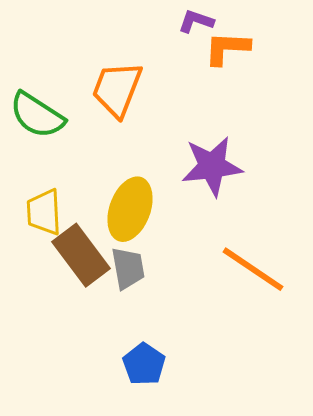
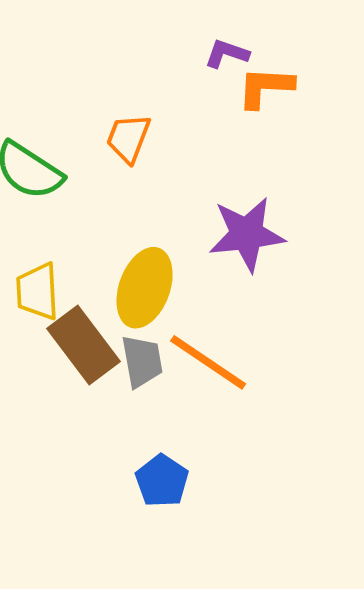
orange trapezoid: (117, 89) -> (128, 138), size x0.7
orange line: (253, 269) -> (208, 362), moved

